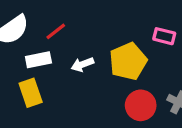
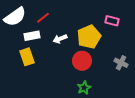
red circle: (141, 105) -> (82, 61), moved

